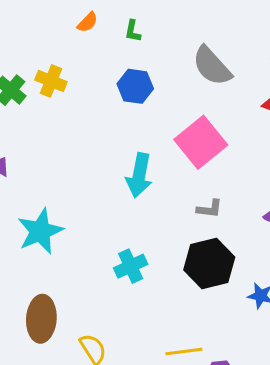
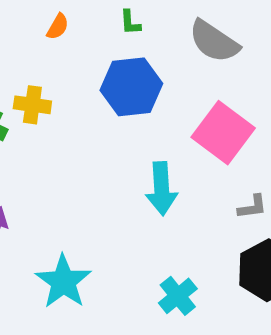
green L-shape: (133, 31) -> (130, 22), moved
blue hexagon: (135, 86) -> (131, 87), size x1.4

